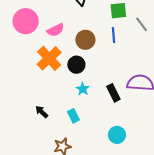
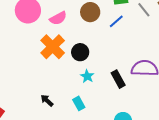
blue line: (114, 35) -> (116, 21), turned 56
brown circle: (85, 40) -> (90, 12), moved

